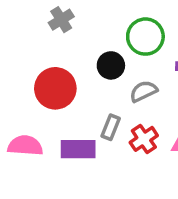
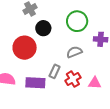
black circle: (111, 65) -> (43, 28), moved

